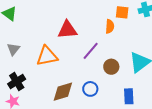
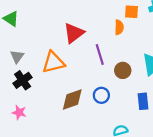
red triangle: (67, 30) -> (74, 33), turned -30
purple line: (91, 51) -> (100, 54), turned -54
black cross: (17, 82) -> (23, 80), moved

